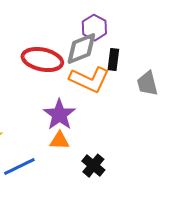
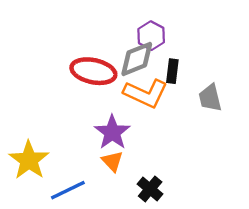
orange triangle: (59, 141) -> (112, 161), turned 45

